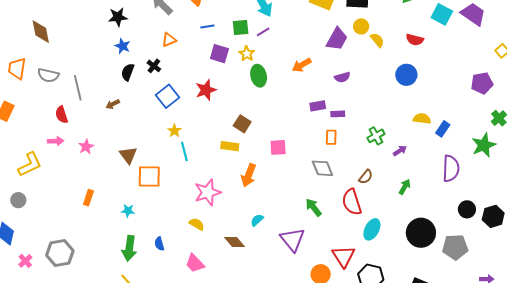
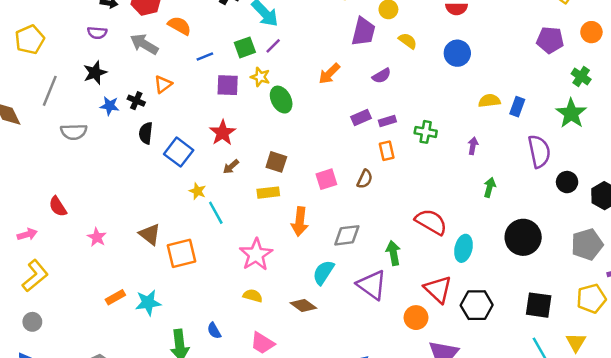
yellow semicircle: (377, 40) -> (408, 41), moved
black cross: (154, 66) -> (136, 101), moved
black semicircle: (128, 72) -> (146, 133), moved
gray semicircle: (48, 75) -> (74, 132), moved
purple pentagon: (482, 83) -> (550, 40), turned 30
gray line: (78, 88) -> (50, 91), moved, turned 50
brown arrow: (113, 104) -> (231, 167), moved
green cross: (376, 136) -> (426, 132), moved, turned -36
pink arrow: (56, 141) -> (27, 234), moved
purple arrow: (400, 151) -> (473, 146), turned -32
gray diamond: (322, 168) -> (347, 235), moved, turned -60
brown semicircle: (366, 177) -> (365, 179), moved
orange rectangle: (88, 198) -> (115, 297), turned 56
red semicircle: (352, 202) -> (431, 222), turned 152
green arrow: (314, 207) -> (393, 253), moved, turned 42
black circle: (467, 209) -> (567, 182), moved
cyan star: (128, 211) -> (148, 303), moved, size x1.5
cyan semicircle: (257, 220) -> (323, 272), size x1.5
gray pentagon: (455, 247) -> (587, 244), moved

